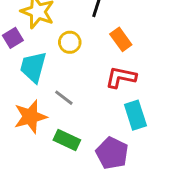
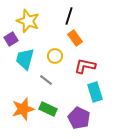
orange rectangle: (121, 39) -> (75, 38), moved
yellow circle: (70, 42) -> (55, 56), moved
orange star: (30, 117) -> (23, 109), moved

